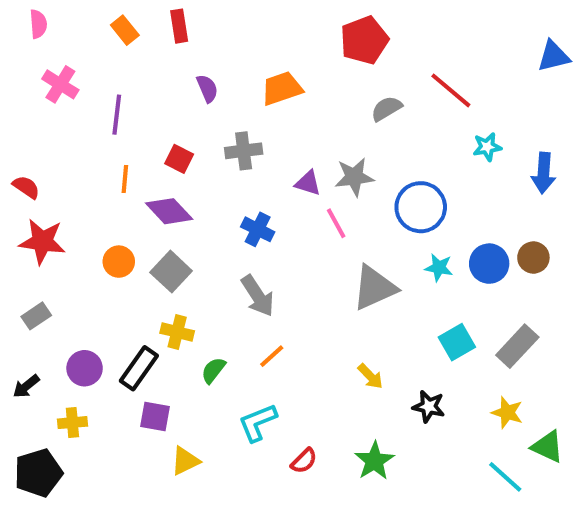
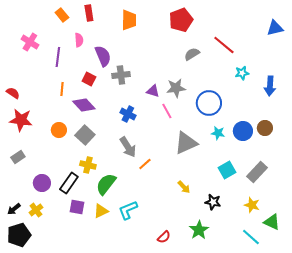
pink semicircle: (38, 24) -> (79, 40), moved
purple semicircle: (207, 88) -> (103, 56), moved, size x1.5
orange trapezoid: (282, 88) -> (129, 20), moved, turned 110
orange line: (272, 356) -> (145, 164), moved
green semicircle: (213, 370) -> (106, 184), size x1.6
black arrow: (26, 386) -> (14, 209), moved
yellow cross: (72, 423) -> (36, 210), turned -32
yellow triangle: (185, 461) -> (101, 211), moved
red semicircle: (304, 461) -> (164, 237), moved
green star: (374, 461) -> (199, 230), moved

